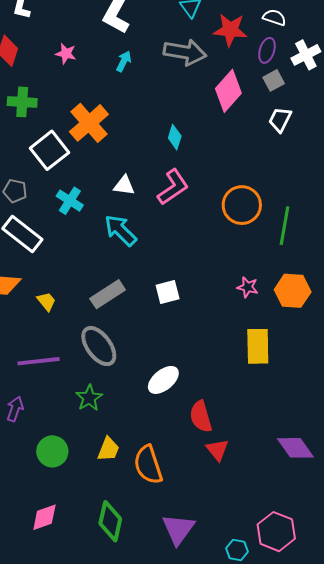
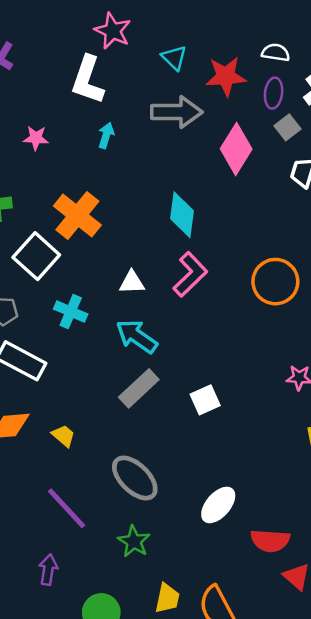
cyan diamond: (175, 137) -> (182, 215), size x1.5
gray rectangle: (108, 294) -> (139, 388), moved
purple line: (39, 361) -> (66, 508), turned 63
red semicircle: (201, 416) -> (270, 541), turned -60

